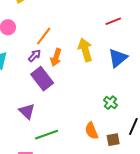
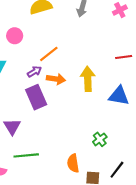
orange arrow: (56, 57) -> (56, 79), turned -114
blue triangle: (118, 58) -> (119, 96), turned 35

